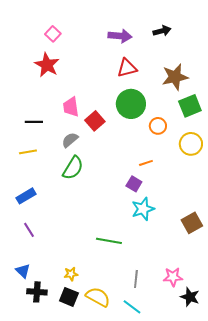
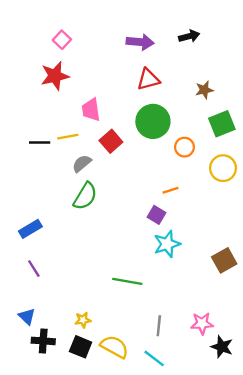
red star: (47, 65) -> (55, 76), turned 30
brown star: (175, 77) -> (204, 90), size x0.6
pink trapezoid: (71, 107) -> (91, 110), moved
yellow line: (28, 152) -> (68, 137), moved

